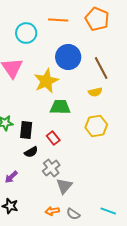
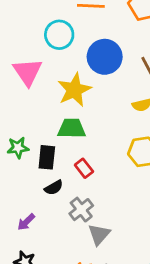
cyan circle: (26, 33) -> (59, 35), moved
green trapezoid: (60, 107) -> (72, 128), moved

